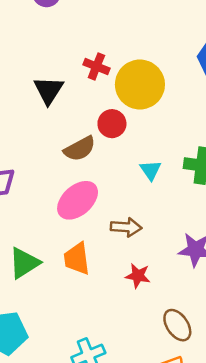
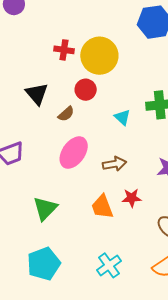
black triangle: (48, 90) -> (37, 94), moved
brown semicircle: (80, 149) -> (66, 114), size x0.7
orange trapezoid: (77, 259) -> (102, 207), moved

